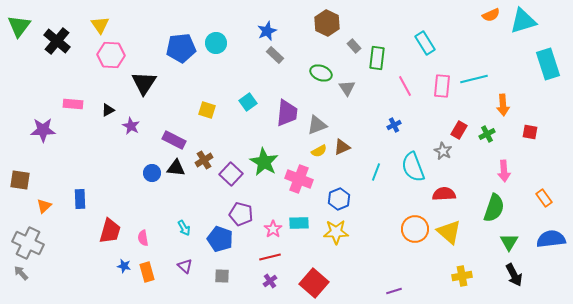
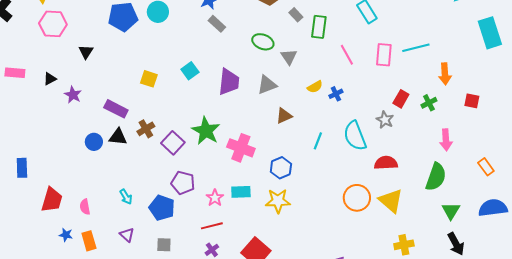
black triangle: (144, 83) -> (86, 52), size x0.6
gray triangle: (317, 125) -> (267, 85), moved
yellow semicircle: (319, 151) -> (315, 87), moved

